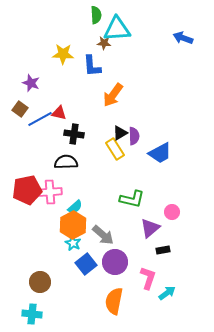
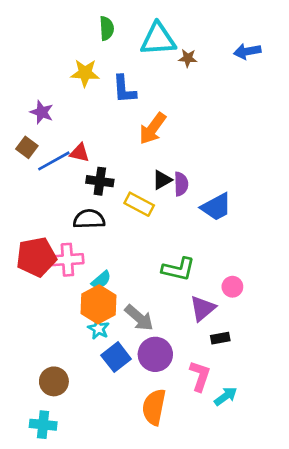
green semicircle: (96, 15) -> (107, 28), moved
blue arrow: (183, 38) -> (247, 51), turned -30
brown star: (104, 43) -> (188, 58), moved
yellow rectangle: (115, 149) -> (139, 204), moved, turned -30

